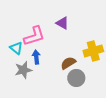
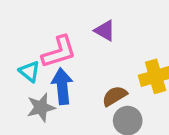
blue arrow: (36, 57) -> (62, 86), size x1.5

